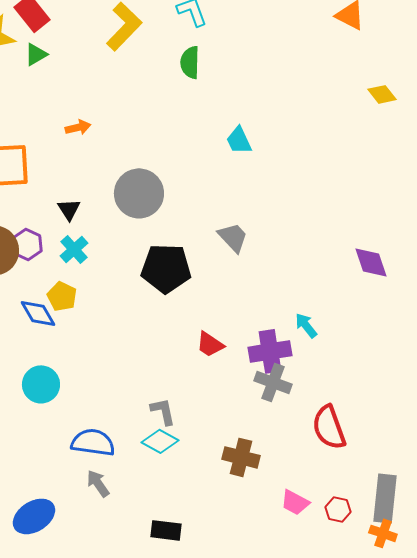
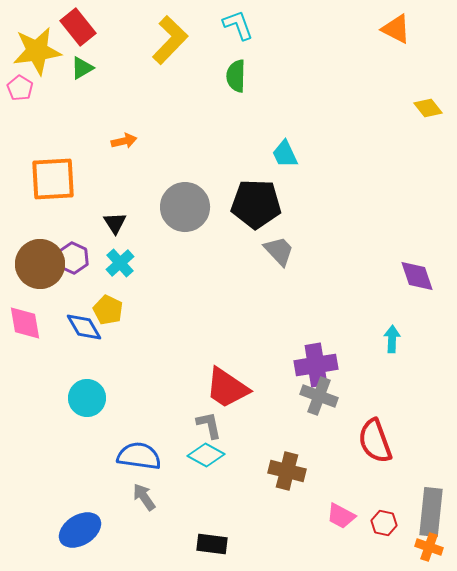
black pentagon: (166, 268) -> (256, 204), moved
cyan arrow: (306, 325) -> (392, 339), moved, turned 40
red trapezoid: (210, 344) -> (227, 388), moved, size x1.6

